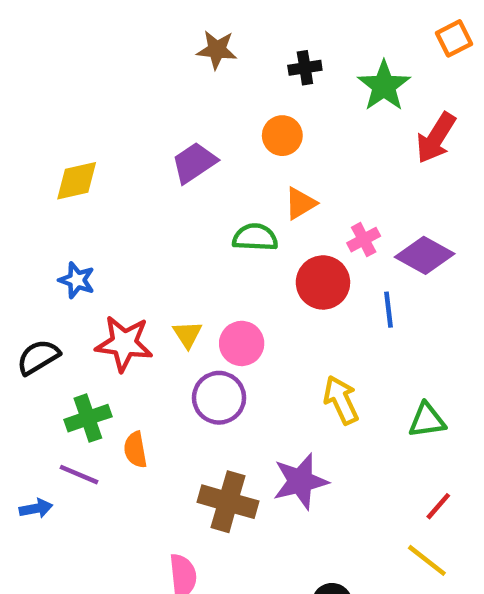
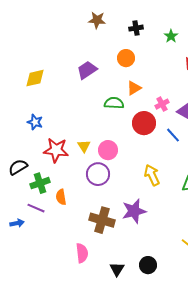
green star: (384, 86) -> (171, 36), size x0.6
blue line: (388, 310) -> (173, 135), turned -35
black semicircle: (38, 357) -> (18, 167), moved

